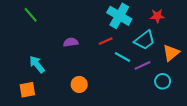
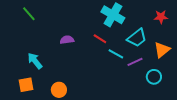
red star: (157, 16) -> (161, 17), moved
red line: (106, 41) -> (100, 39), turned 56
orange circle: (79, 84) -> (59, 90), moved

